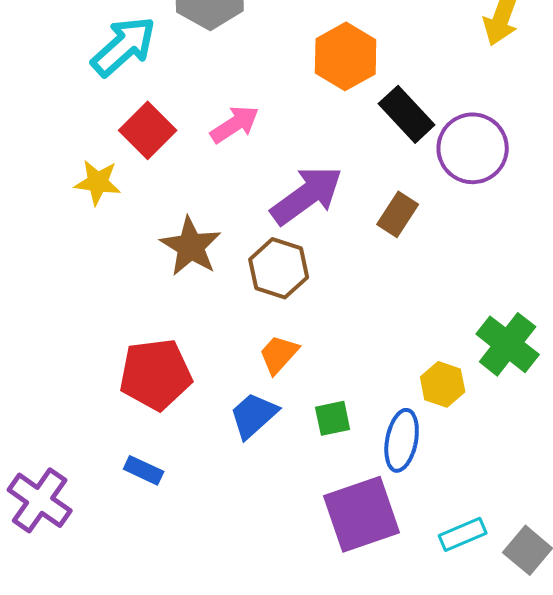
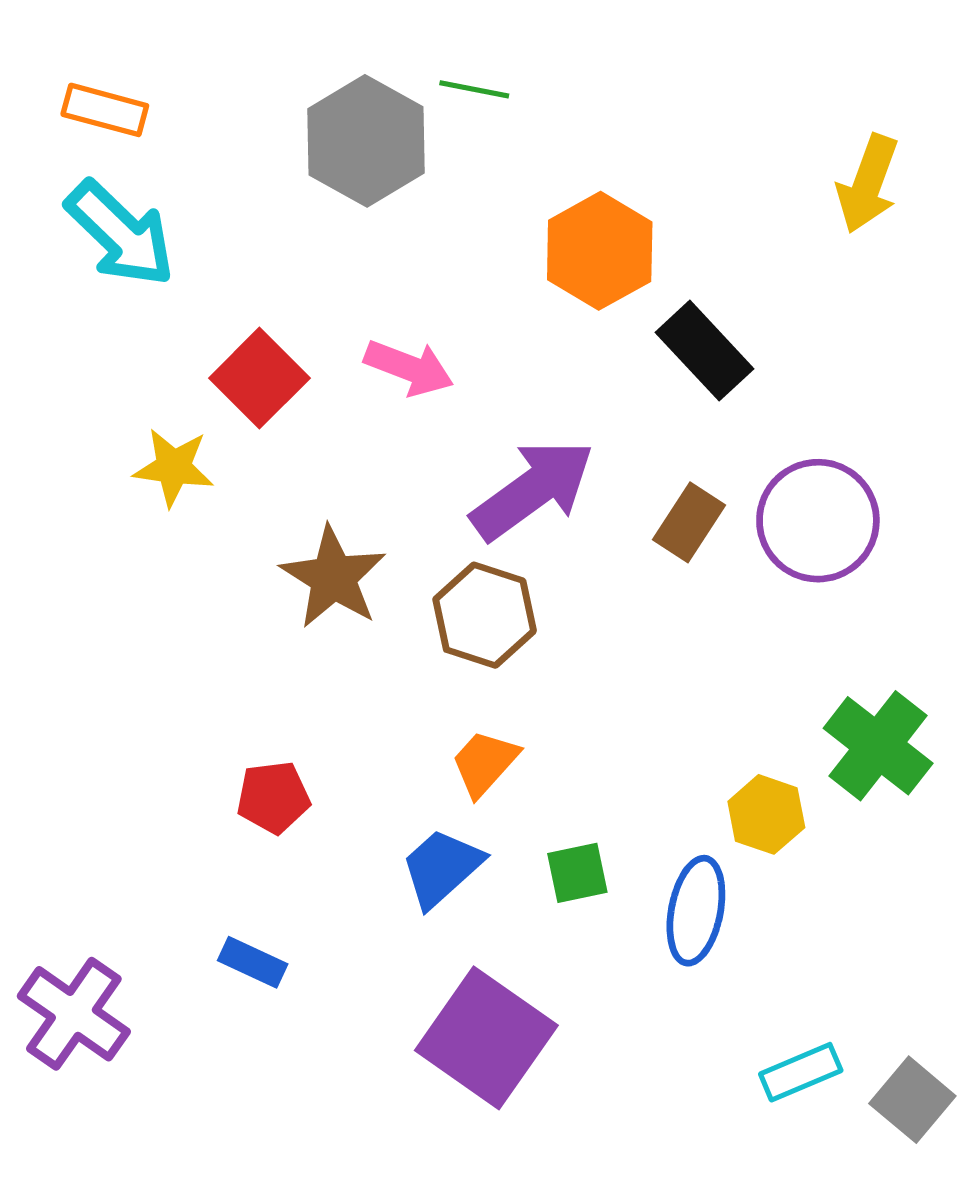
cyan arrow: (124, 46) -> (120, 234), moved, turned 86
pink arrow: (235, 124) -> (409, 368), turned 54
purple circle: (473, 148) -> (818, 521), moved
red pentagon: (156, 374) -> (273, 797), size x0.6
purple square: (362, 514) -> (486, 1038), moved, turned -36

